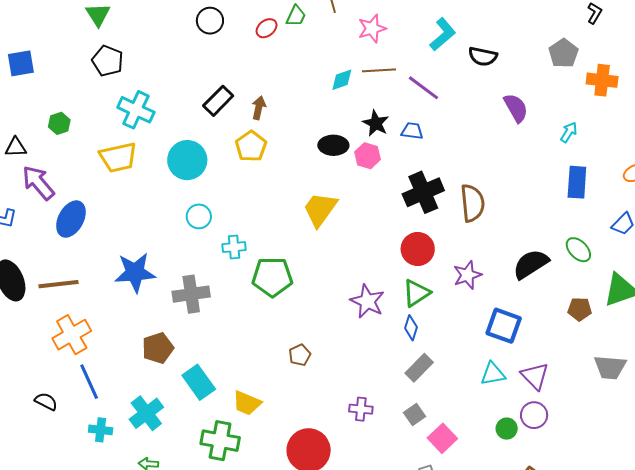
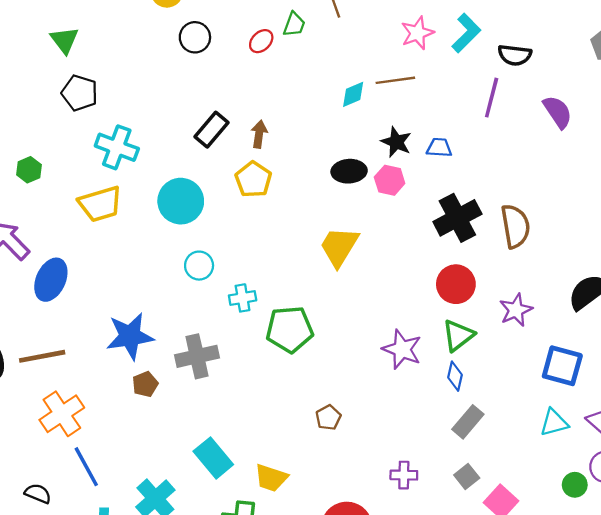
pink star: (372, 28) -> (417, 33), moved
purple line: (423, 88) -> (492, 98), moved, turned 72
brown pentagon: (158, 348) -> (145, 384), moved, size x0.7

